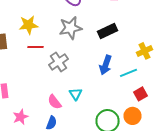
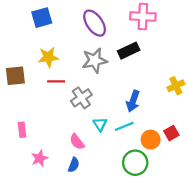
black rectangle: (108, 31) -> (129, 51), moved
cyan line: (128, 73) -> (124, 126), moved
cyan triangle: (76, 94) -> (100, 124), moved
orange circle: (132, 116) -> (151, 140), moved

